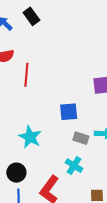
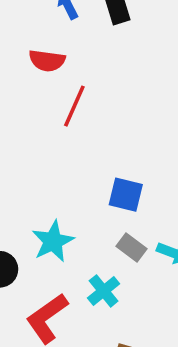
cyan star: (30, 137) -> (53, 241), moved

